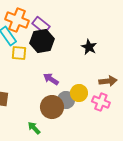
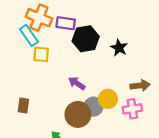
purple rectangle: (41, 25) -> (66, 23), turned -30
black hexagon: (42, 41) -> (86, 39), moved
pink cross: (101, 102) -> (132, 109), turned -30

